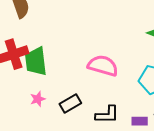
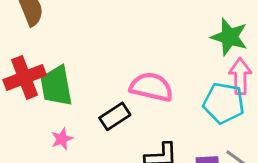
black rectangle: (70, 103) -> (115, 116), moved

